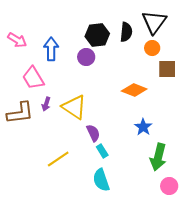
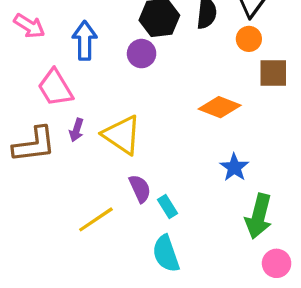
purple semicircle: (93, 133) -> (140, 189), moved

